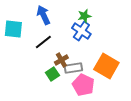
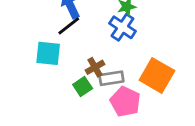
cyan square: (13, 29) -> (48, 53), moved
black line: (43, 42) -> (69, 26), moved

